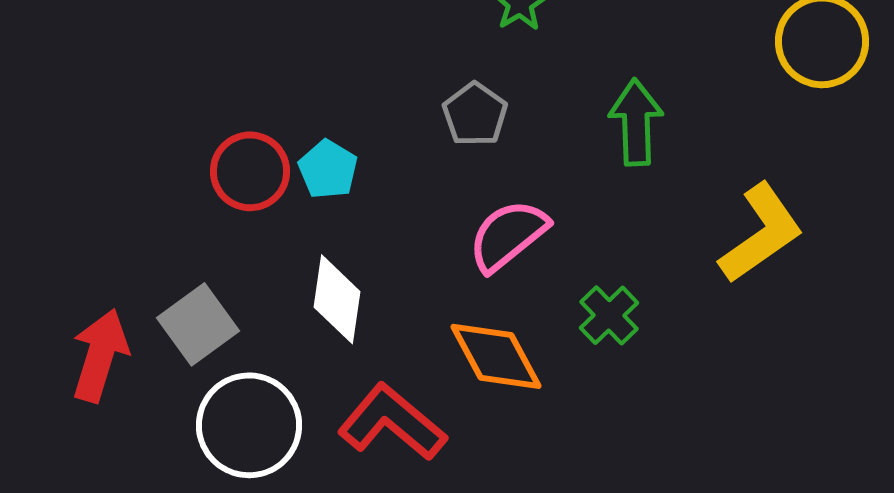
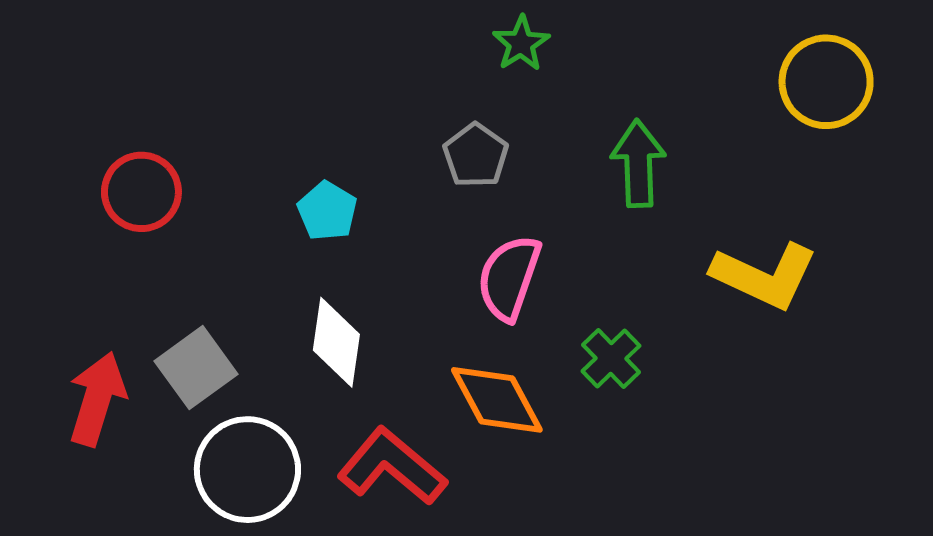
red circle: (250, 171) -> (141, 192), moved
yellow L-shape: (761, 233) -> (764, 276), turned 60
pink semicircle: (508, 235) -> (509, 278), turned -32

